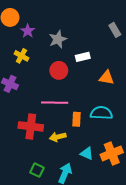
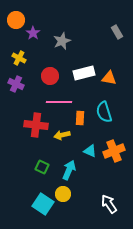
yellow cross: (21, 56) -> (19, 58), moved
white rectangle: (83, 57) -> (84, 73), moved, size x1.5
red circle: (59, 70) -> (50, 76), moved
cyan semicircle: (101, 113) -> (104, 112), turned -110

